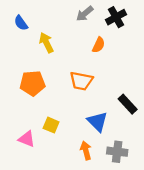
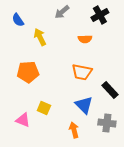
gray arrow: (85, 14) -> (62, 12), moved
orange semicircle: (99, 45) -> (85, 39), turned 64
orange trapezoid: (81, 81) -> (82, 72), moved
gray cross: (117, 152) -> (107, 123), moved

